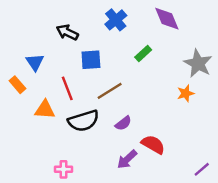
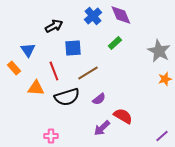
purple diamond: (167, 19) -> (121, 15), moved
black arrow: (67, 32) -> (54, 26), turned 126
orange star: (186, 93) -> (165, 79), moved

